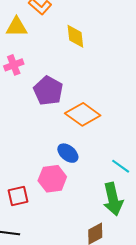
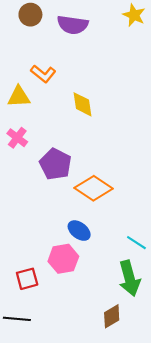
pink cross: (14, 65) -> (17, 138), turned -30

